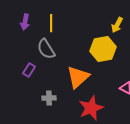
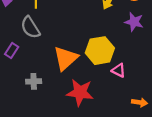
yellow hexagon: (103, 49) -> (100, 51), moved
red star: (91, 108) -> (80, 92), turned 30

